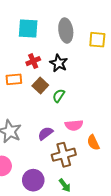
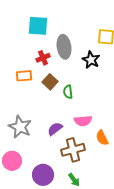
gray ellipse: (66, 31) -> (64, 47), moved
black star: (59, 63) -> (91, 60), moved
green semicircle: (59, 96) -> (68, 92), turned -40

